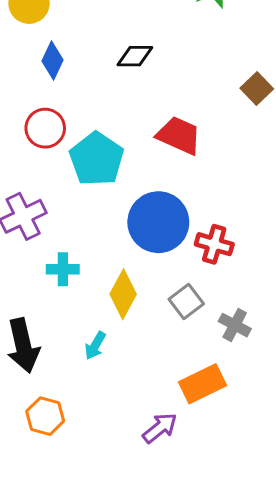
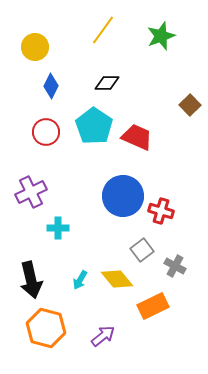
cyan pentagon: (97, 159) -> (94, 126), moved
yellow diamond: (123, 294) -> (117, 279), moved, turned -68
orange hexagon: (45, 416) -> (46, 328), size x1.5
purple arrow: (160, 428) -> (103, 336), moved

